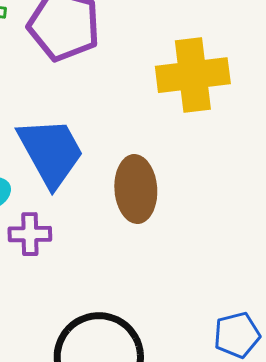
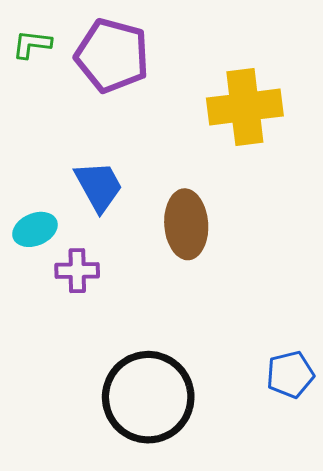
blue trapezoid: (51, 152) -> (99, 186), size x0.7

